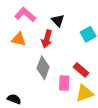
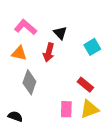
gray diamond: (43, 68) -> (29, 82), moved
pink rectangle: (64, 83) -> (66, 109), moved

